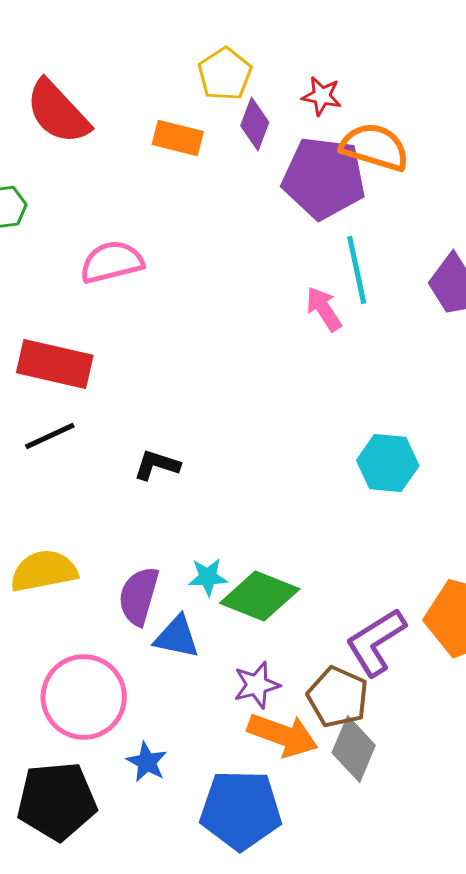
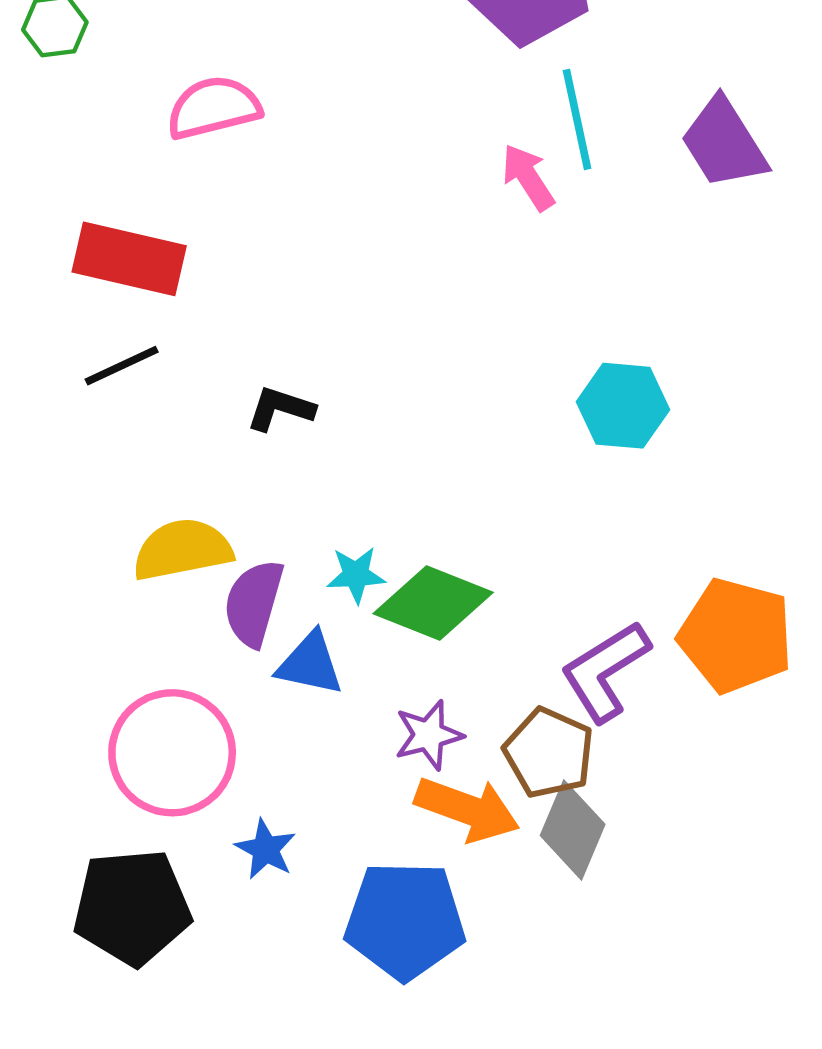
yellow semicircle: (44, 571) -> (182, 550), moved

